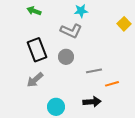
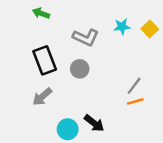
cyan star: (81, 11) -> (122, 27), moved
gray line: (94, 71) -> (134, 86), moved, turned -42
black arrow: (92, 102) -> (94, 123), moved, turned 42

